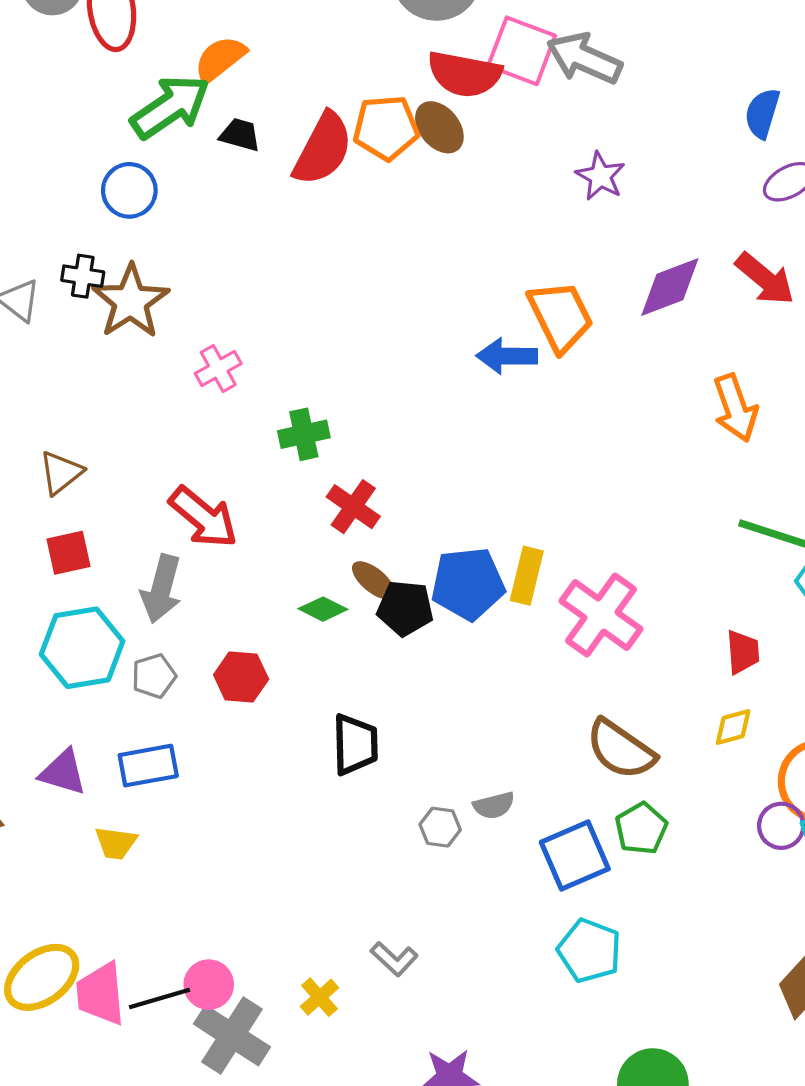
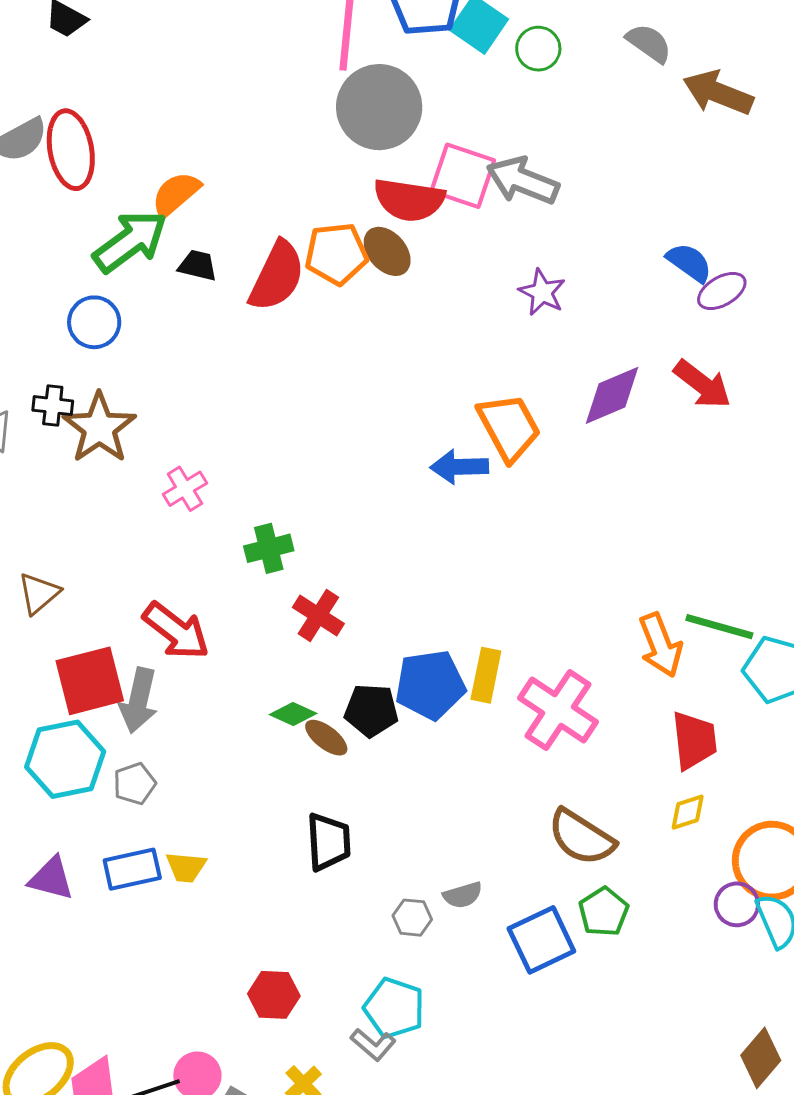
blue semicircle: (762, 113) -> (689, 262), moved, turned 111
orange arrow: (735, 408) -> (660, 645), moved
red square: (68, 553) -> (90, 681), moved, size x1.6
brown ellipse: (374, 580) -> (326, 738), moved
red trapezoid: (743, 652) -> (694, 740), size x1.4
red hexagon: (241, 677) -> (274, 995), moved
yellow trapezoid: (116, 843) -> (186, 867), moved
cyan pentagon: (589, 951) -> (394, 1008), moved

